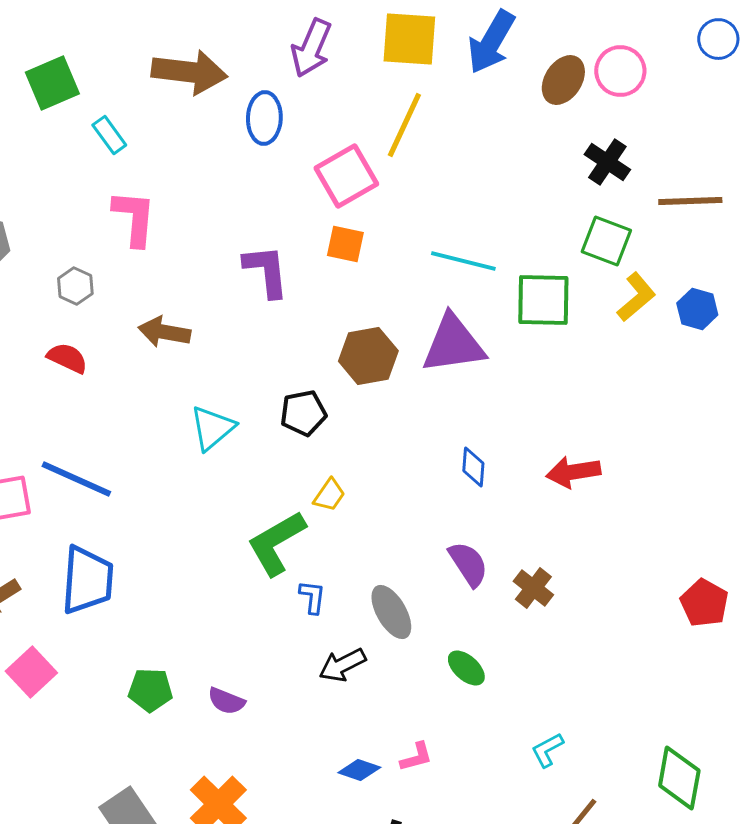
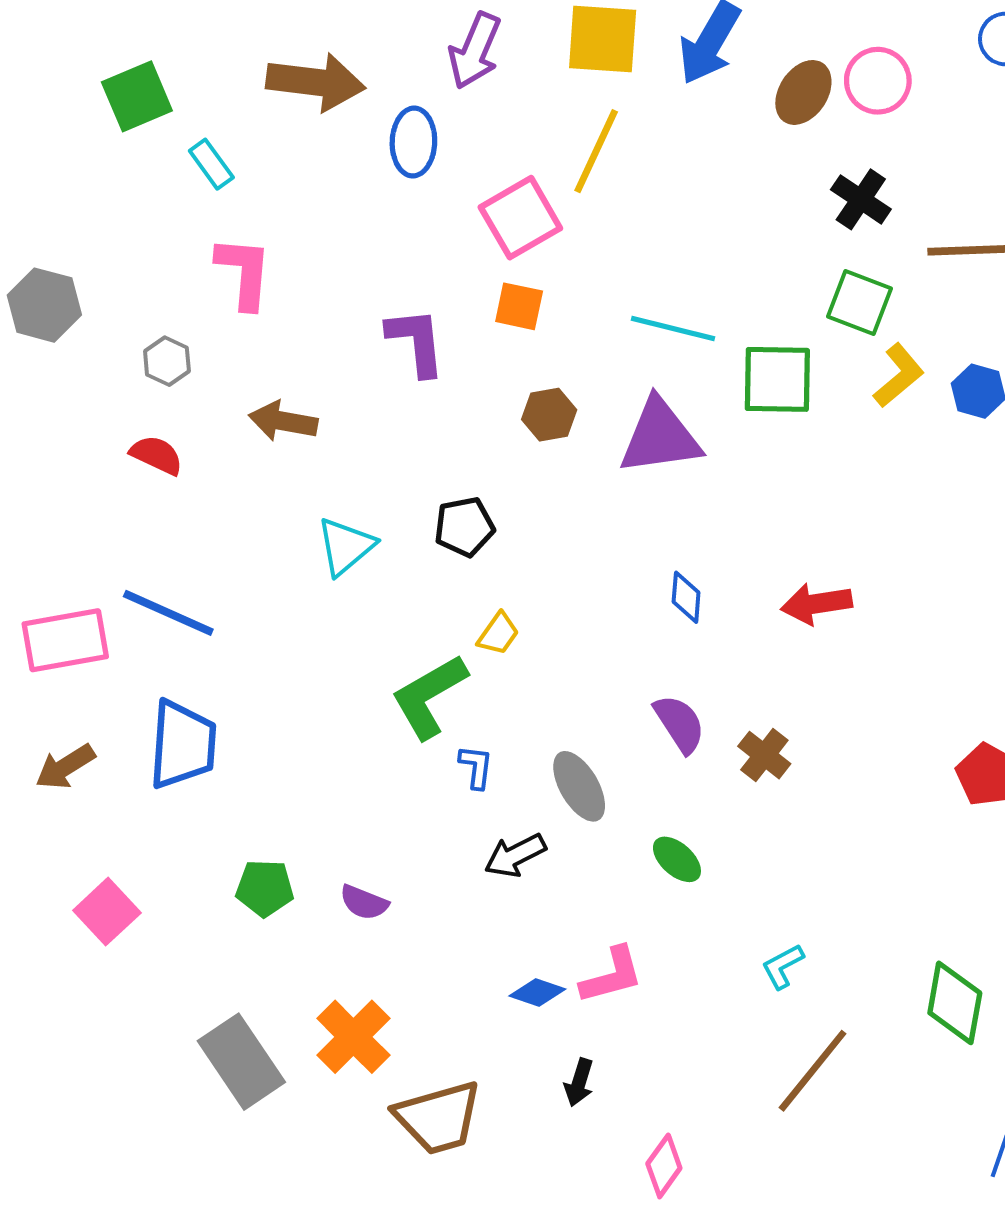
brown hexagon: (368, 356) -> (549, 415), moved, size x0.7
pink square: (31, 672) -> (107, 912), moved
pink L-shape: (416, 757) -> (612, 975), size x1.5

